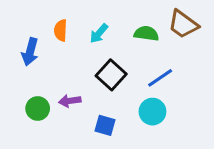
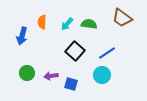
green semicircle: (146, 33) -> (89, 24), moved
purple arrow: (70, 101) -> (51, 76), moved

